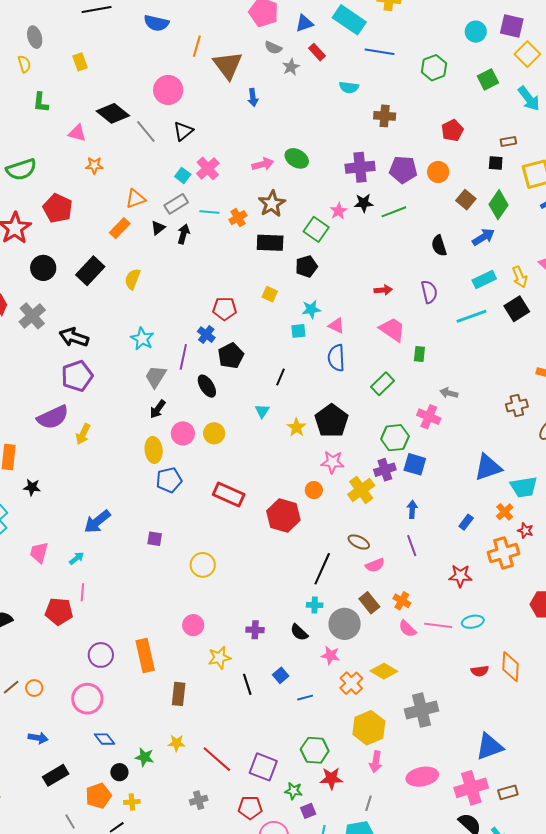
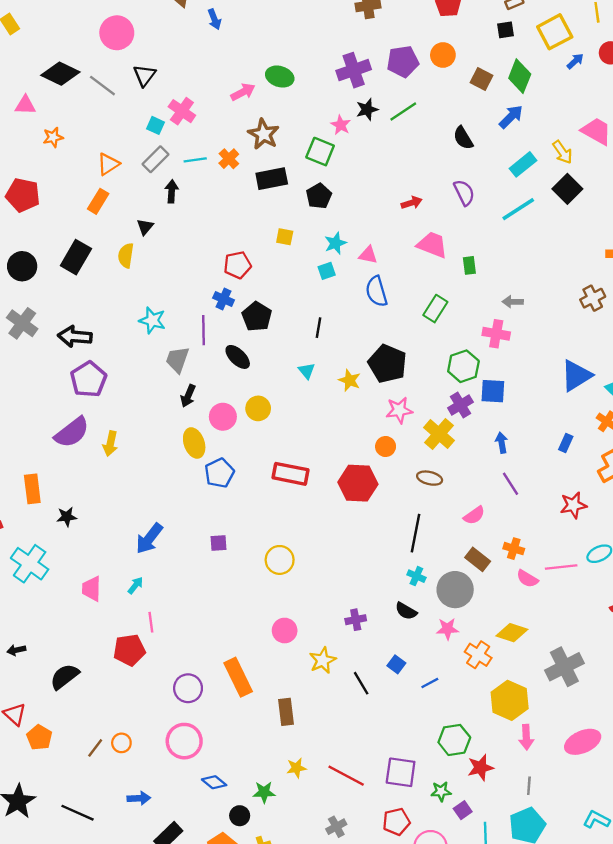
black triangle: (158, 228) -> (145, 227), moved
brown ellipse: (359, 542) -> (430, 478), moved
cyan cross: (315, 605) -> (416, 576), turned 35

